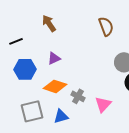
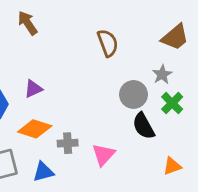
brown arrow: (49, 23) -> (28, 23), moved
gray cross: (78, 96) -> (68, 143), turned -32

